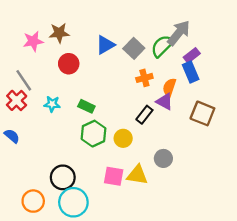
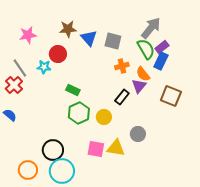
brown star: (59, 33) -> (68, 29), moved
blue triangle: (105, 45) -> (89, 38), turned -42
green semicircle: (162, 46) -> (146, 49), moved, turned 105
gray square: (134, 48) -> (113, 41), turned -30
blue rectangle: (191, 72) -> (161, 61), turned 48
orange semicircle: (169, 87) -> (143, 74), turned -56
purple triangle: (165, 102) -> (139, 86), turned 42
cyan star: (52, 104) -> (44, 67), moved

